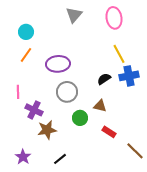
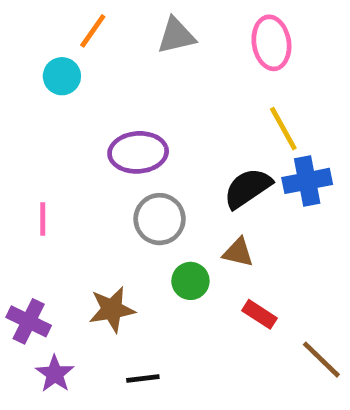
gray triangle: (74, 15) -> (176, 36), turned 36
orange line: (26, 55) -> (93, 31), moved
black semicircle: (104, 79) -> (248, 188), size x1.5
purple cross: (34, 110) -> (29, 321), moved
black line: (60, 159) -> (143, 379), turned 32

